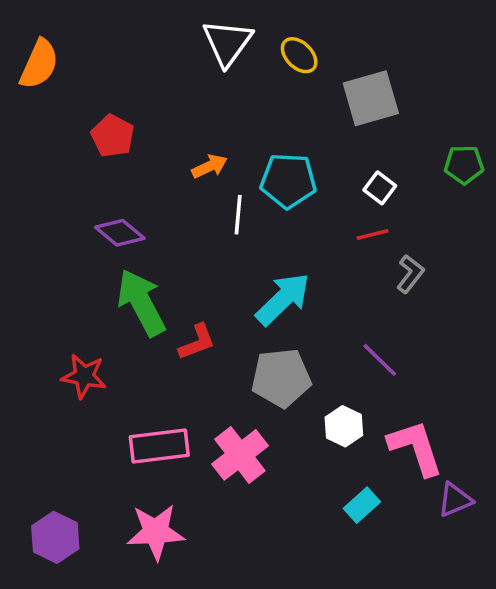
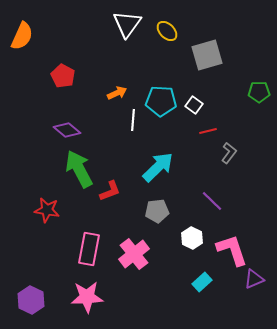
white square: (380, 188) -> (194, 105), moved
gray pentagon: (281, 378) -> (157, 211), size x0.7
pink rectangle: (159, 446) -> (89, 249), turned -72

